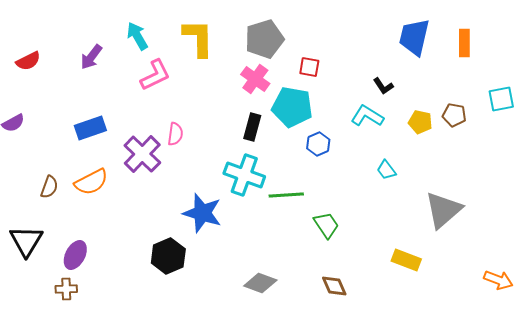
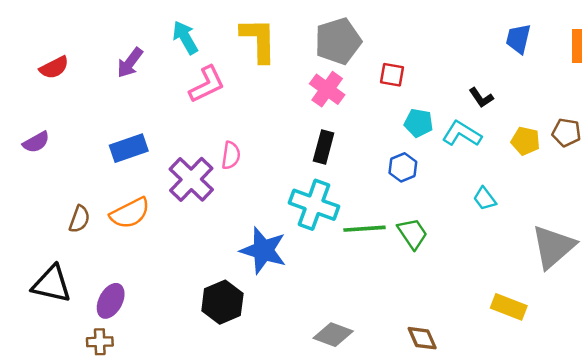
blue trapezoid: (414, 37) -> (518, 39), size x0.7
cyan pentagon: (292, 107) -> (419, 123), moved, size x0.6
green trapezoid: (326, 225) -> (413, 234), moved
black triangle: (26, 241) -> (52, 284), turned -48

